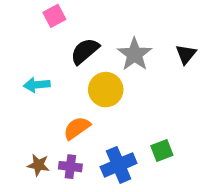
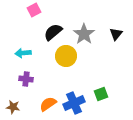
orange semicircle: (77, 128) -> (48, 104), moved
brown star: (38, 165) -> (13, 107), moved
purple cross: (70, 167) -> (26, 79), moved

